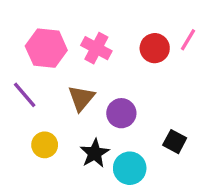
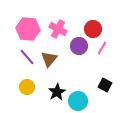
pink line: (188, 40) -> (102, 48), moved
purple line: (25, 95) -> (27, 57), moved
purple circle: (121, 113) -> (79, 46), moved

